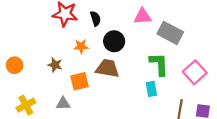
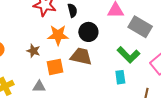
orange star: (81, 46) -> (58, 35), size x1.5
green L-shape: (159, 64) -> (128, 55), turned 135

